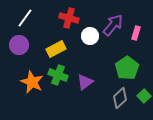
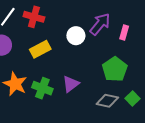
red cross: (69, 18) -> (34, 17), moved
green cross: (58, 75) -> (42, 88), moved
gray diamond: (120, 98) -> (107, 101), turned 55

